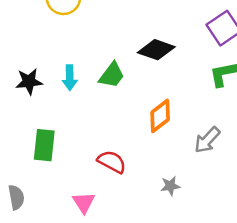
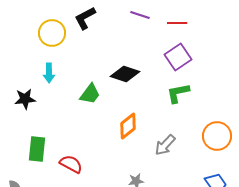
cyan arrow: (70, 78) -> (49, 73), moved
red semicircle: (112, 162) -> (71, 164), moved

